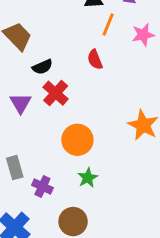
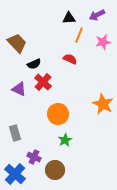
red semicircle: (95, 60) -> (70, 59), turned 136
purple triangle: (21, 103) -> (19, 89), turned -35
purple cross: (42, 187) -> (34, 157), moved

